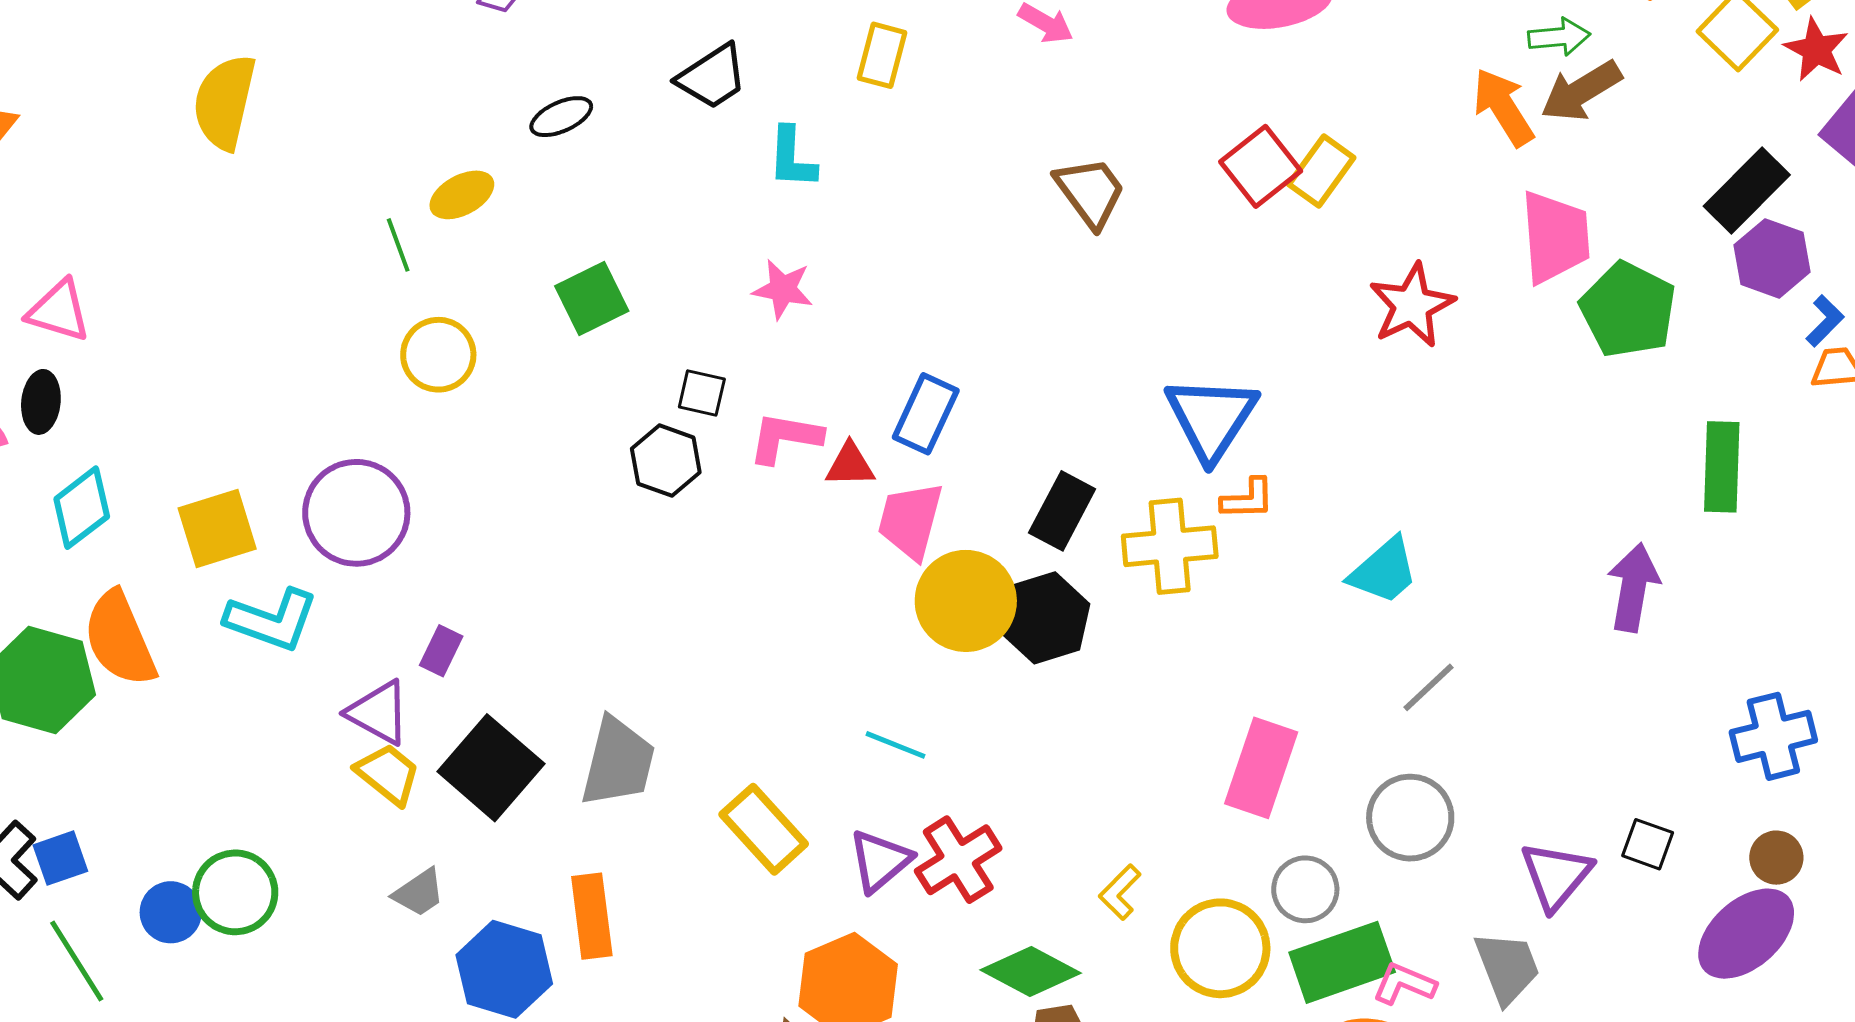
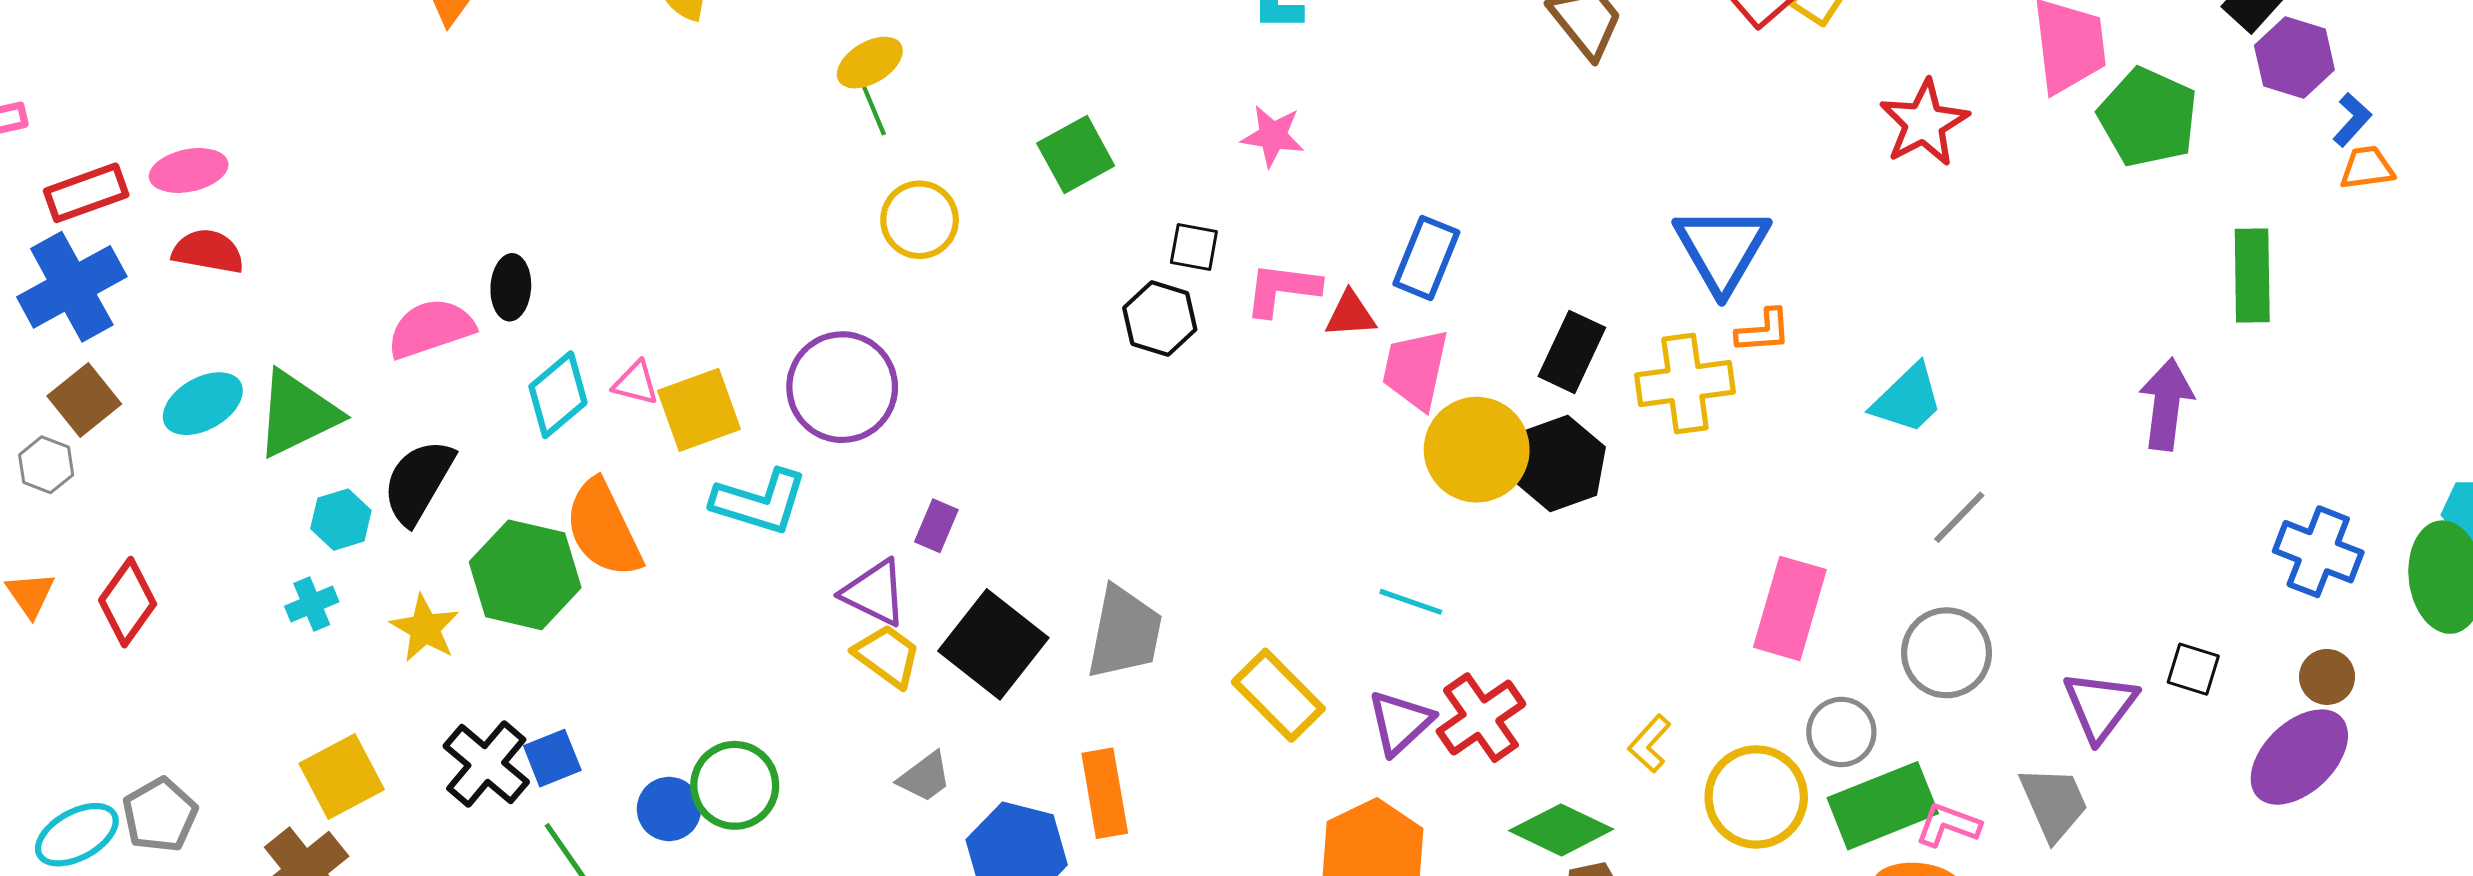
yellow ellipse: (462, 195) -> (870, 63), moved
pink triangle: (59, 311) -> (636, 383), moved, size x0.7
blue cross: (1773, 736) -> (2318, 552), turned 38

